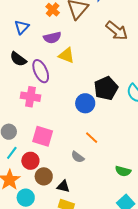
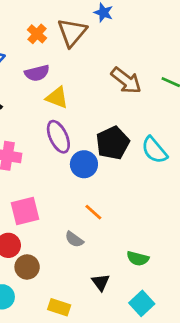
brown arrow: (117, 31) -> (126, 81), moved
purple ellipse: (41, 71) -> (58, 137), moved
pink square: (43, 136) -> (25, 211), turned -30
black triangle: (63, 186) -> (101, 282), moved, turned 40

